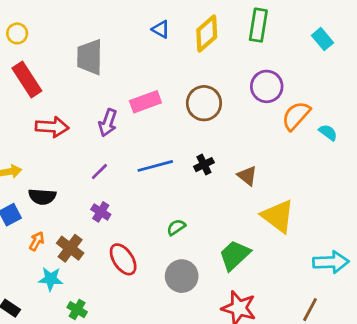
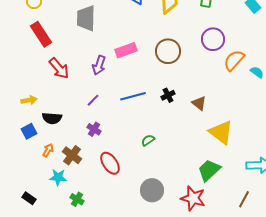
red arrow: (52, 127) -> (59, 68), turned 45
green trapezoid: (235, 255) -> (209, 170), moved
gray circle: (182, 276) -> (152, 190), moved

